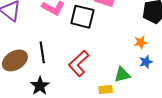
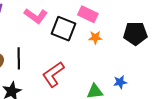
orange star: (141, 42) -> (95, 37), moved

